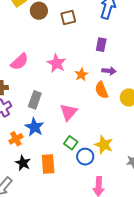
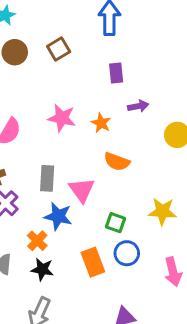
orange semicircle: (102, 90) -> (117, 162), moved, turned -30
pink triangle: (69, 112) -> (82, 190), moved
blue circle: (85, 157) -> (127, 253), moved
black star: (23, 163) -> (42, 269), moved

